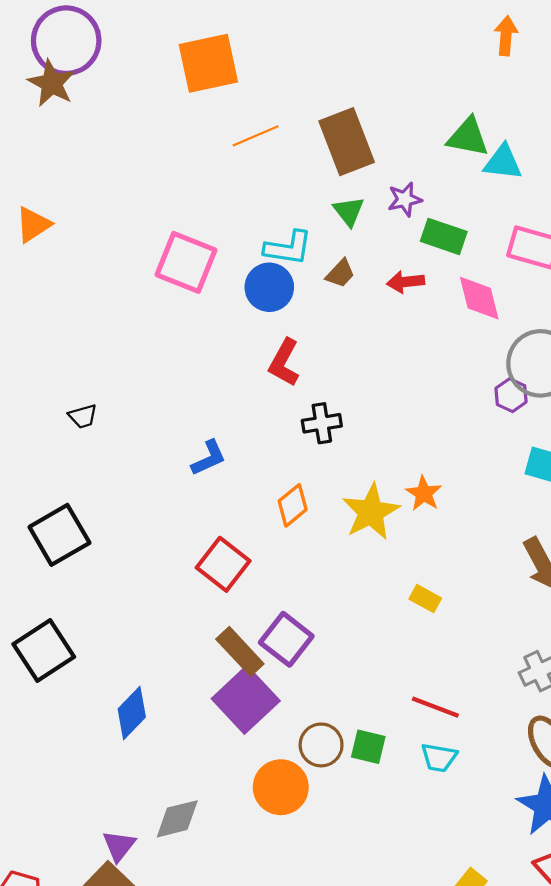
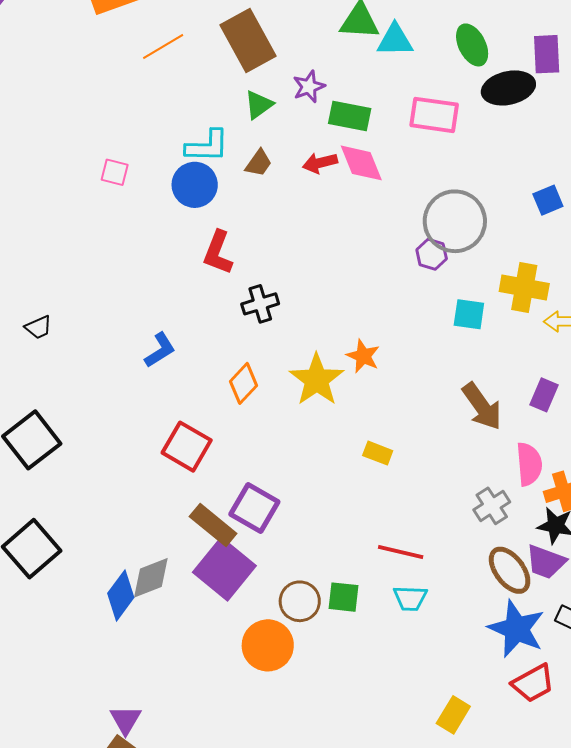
green triangle: (349, 211) -> (259, 105), turned 40
pink square: (186, 262) -> (115, 172), size x0.5
pink diamond: (479, 298) -> (361, 163), moved
gray diamond: (177, 819) -> (151, 578), moved

